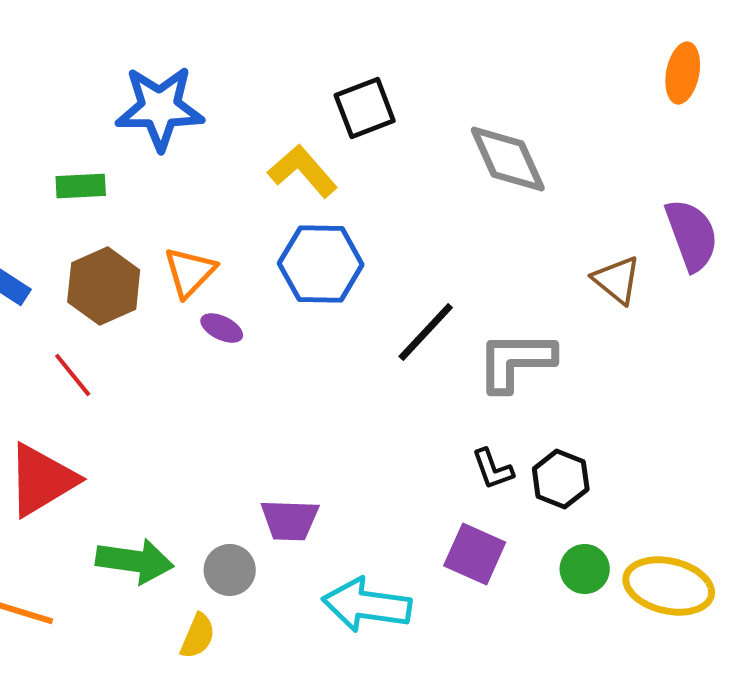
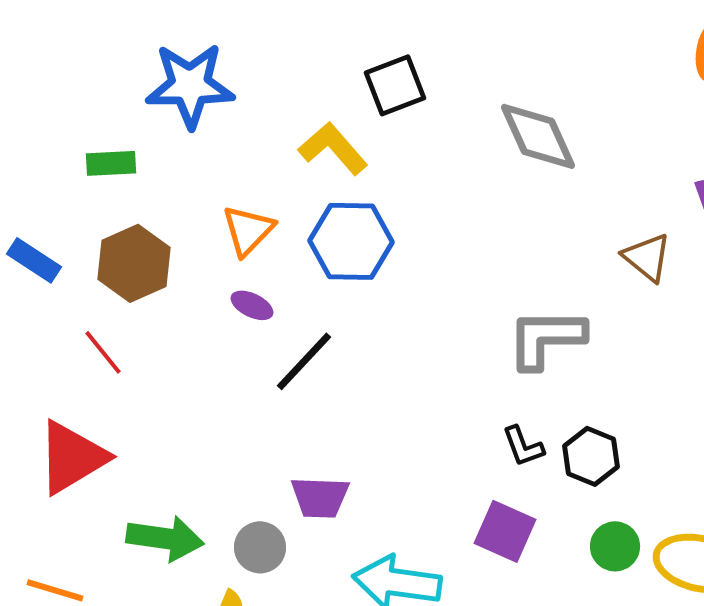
orange triangle: (190, 272) -> (248, 230), moved
black line: (426, 332) -> (304, 361), moved

